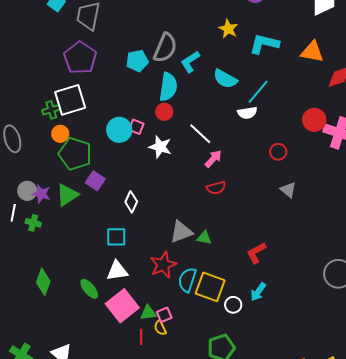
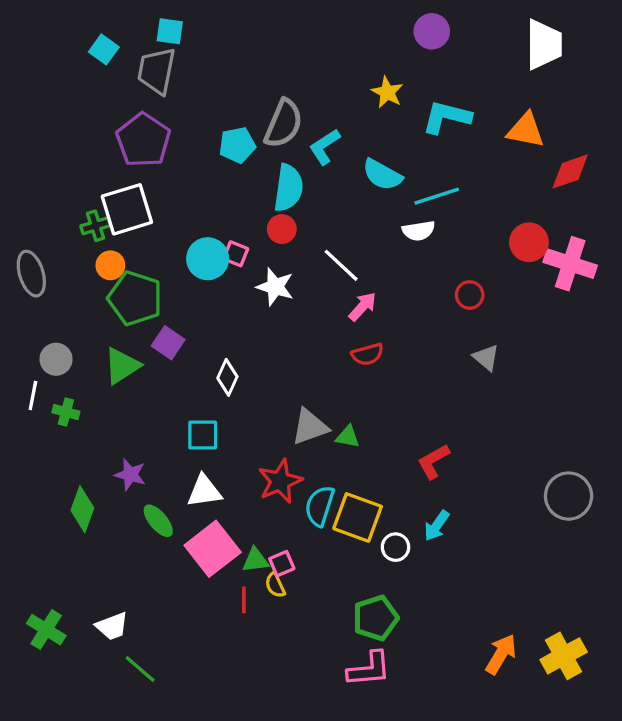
cyan line: (258, 92) -> (437, 196), turned 32
purple star: (41, 194) -> (130, 475), moved

